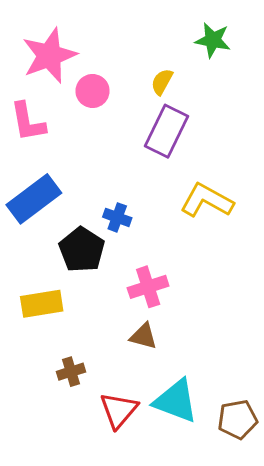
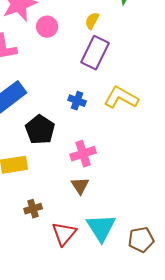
blue cross: (117, 217) -> (77, 101), moved
brown triangle: (143, 336) -> (80, 186), turned 42
cyan triangle: (176, 401) -> (101, 228), turned 36

